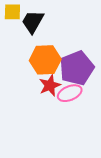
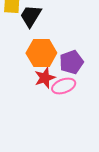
purple pentagon: (77, 68) -> (71, 62), size x0.7

